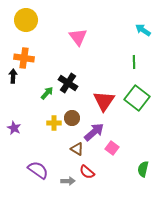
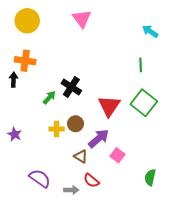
pink triangle: (78, 37) -> (82, 19), moved

